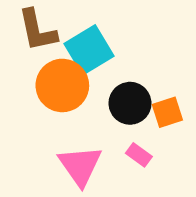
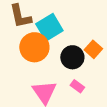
orange square: (167, 112) -> (93, 49), moved, turned -30

